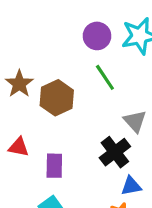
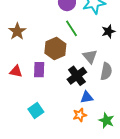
brown hexagon: (57, 98) -> (55, 48), moved
purple rectangle: (54, 166) -> (39, 70), moved

